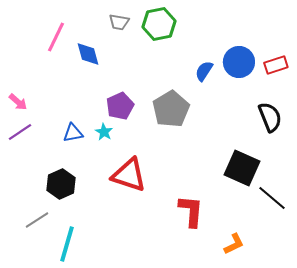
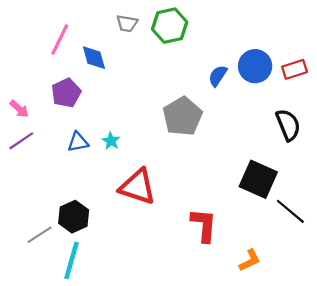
purple pentagon: (120, 106) -> (66, 93), moved
black hexagon: (61, 184) -> (74, 217), moved

